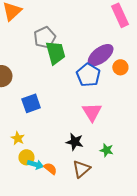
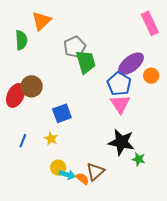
pink triangle: (92, 112) -> (120, 104), moved
yellow star: (18, 138) -> (51, 139), moved
black star: (75, 142) -> (121, 142), moved, size x1.5
brown triangle: (81, 169) -> (95, 171), moved

